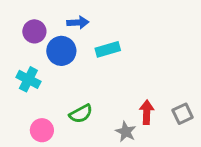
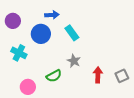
purple circle: (34, 31) -> (13, 21), moved
cyan rectangle: (108, 49) -> (72, 33), turned 70
gray star: (126, 132) -> (74, 61), moved

